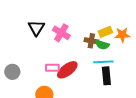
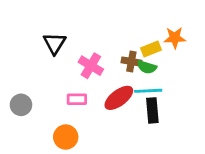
pink cross: (61, 33) -> (91, 66), moved
orange star: (122, 35) -> (175, 38), moved
red ellipse: (67, 70) -> (119, 98), moved

